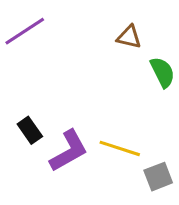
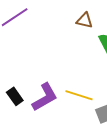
black rectangle: (30, 130) -> (15, 96), moved

